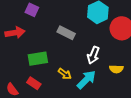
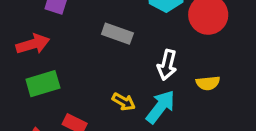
green rectangle: (38, 59) -> (43, 84), moved

